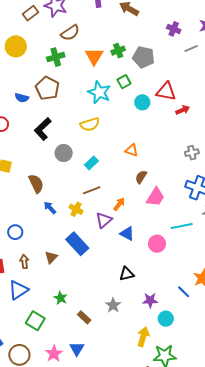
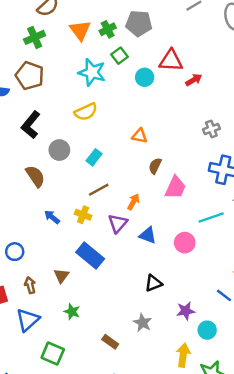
green cross: (118, 51) -> (108, 29), moved
brown semicircle: (36, 184) -> (35, 176), moved
green star: (61, 298) -> (72, 312), moved

